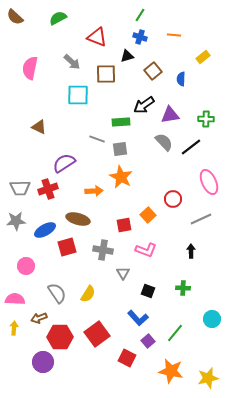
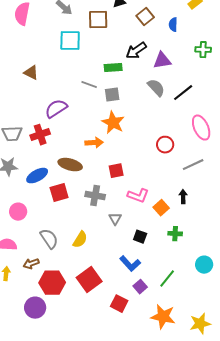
green cross: (206, 119) -> (203, 50), moved
orange arrow: (94, 191) -> (94, 143), moved
orange square: (148, 215) -> (161, 208), moved

